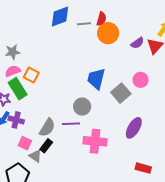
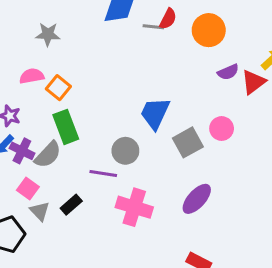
red semicircle: (101, 19) -> (168, 19), moved
orange circle: (108, 33) -> (209, 30), moved
gray star: (13, 52) -> (48, 34), moved
green rectangle: (18, 89) -> (66, 127), moved
gray semicircle: (47, 128) -> (48, 155), moved
black rectangle: (46, 146) -> (71, 205), moved

